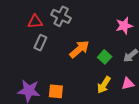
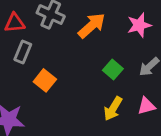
orange arrow: (79, 49) -> (92, 26), moved
orange square: (56, 91) -> (45, 80), moved, turned 35

